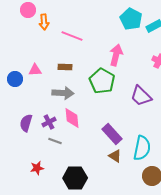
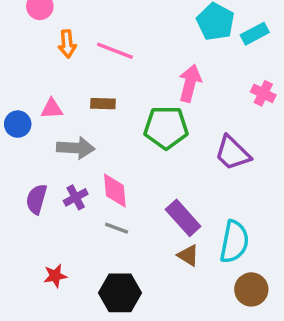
orange arrow: (44, 22) -> (67, 44), moved
green pentagon: (102, 81) -> (166, 127), turned -30
gray arrow: (63, 93) -> (76, 148), moved
gray line: (55, 141) -> (117, 228), moved

